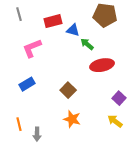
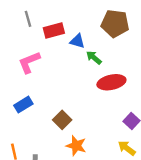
gray line: (19, 14) -> (28, 19), moved
brown square: (68, 90) -> (62, 120), moved

